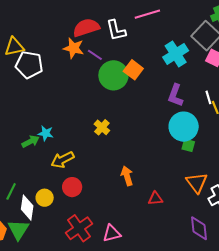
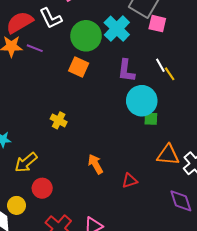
orange square: (133, 70) -> (79, 67), moved
green circle: (113, 75) -> (86, 36), moved
orange triangle: (197, 183) -> (168, 155), turned -35

